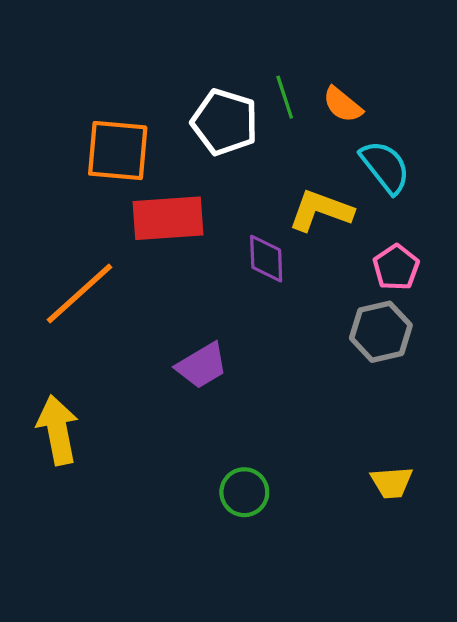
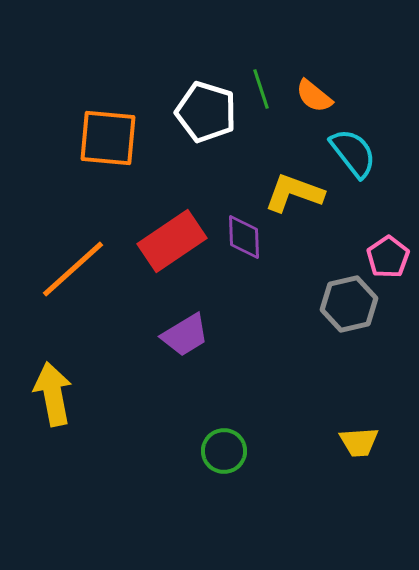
red rectangle: (168, 218) -> (172, 241), moved, turned -30
pink pentagon: (396, 267) -> (388, 257), moved

